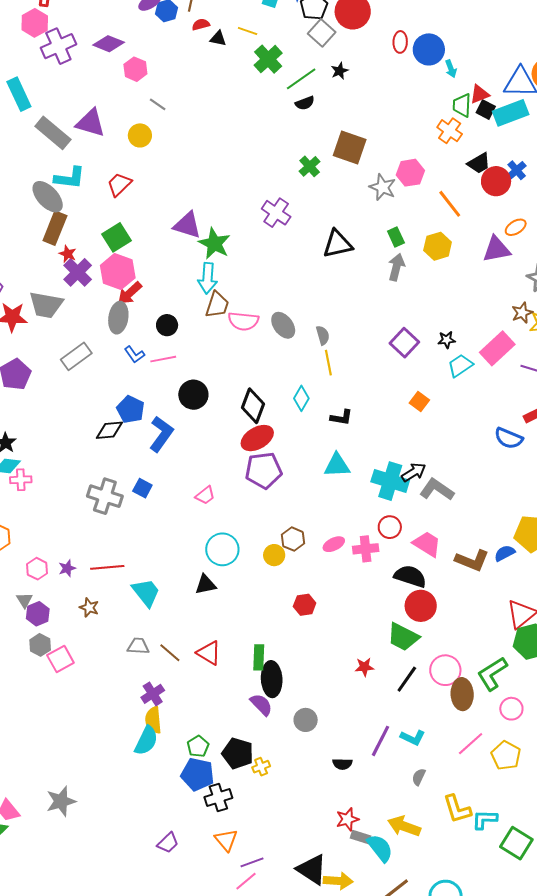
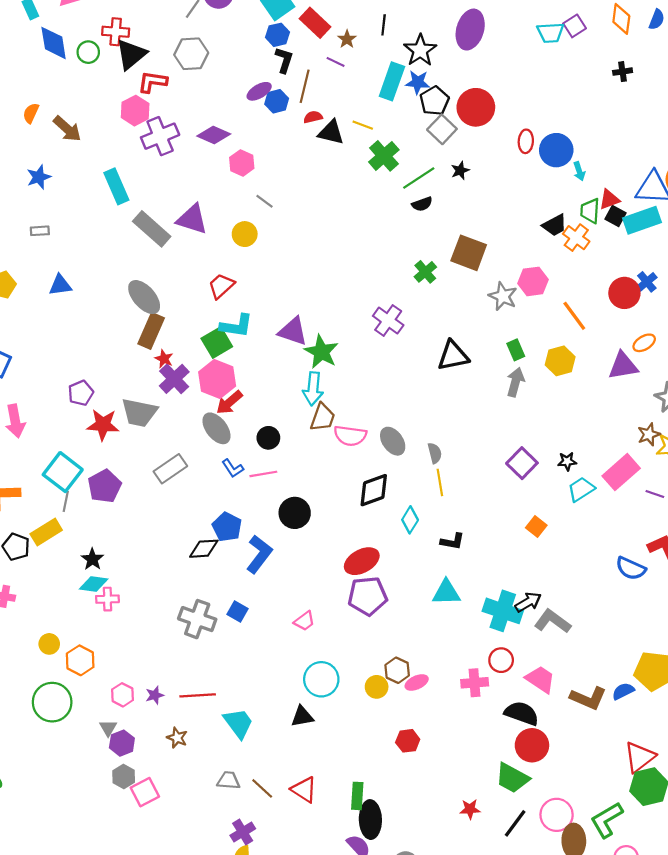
black triangle: (218, 38) -> (331, 132), size x1.5
black trapezoid: (479, 163) -> (555, 225), moved
cyan L-shape: (70, 178) -> (236, 326), moved
gray ellipse: (118, 318) -> (216, 428), turned -48
black diamond: (253, 406) -> (374, 490), moved, turned 48
pink ellipse: (334, 544) -> (417, 682), moved

